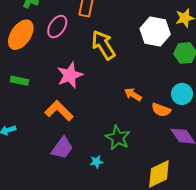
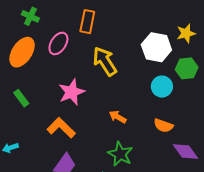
green rectangle: (19, 81) -> (21, 98), turned 42
orange arrow: (133, 94) -> (118, 117), moved
cyan circle: (182, 94) -> (162, 87), moved

